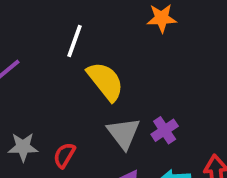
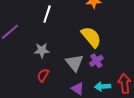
yellow semicircle: (105, 81) -> (91, 37), moved
gray star: (23, 147) -> (42, 50), moved

